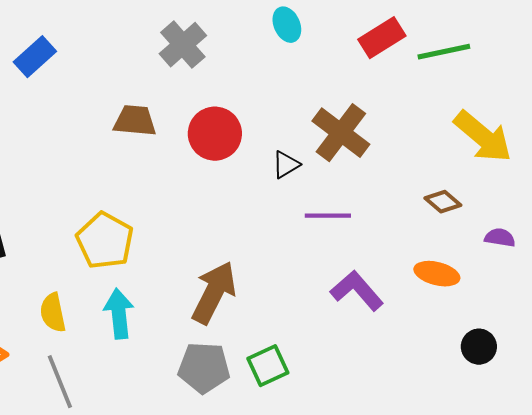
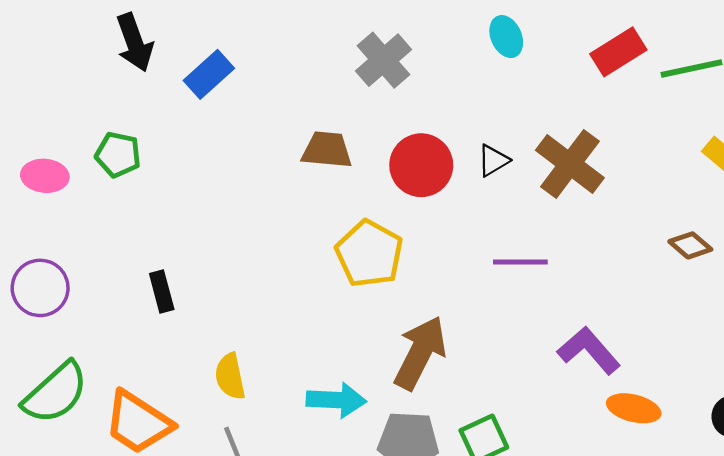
black triangle: (286, 165) -> (493, 160), moved
purple line: (328, 216) -> (520, 262), moved
yellow pentagon: (105, 241) -> (369, 254), moved
orange ellipse: (437, 274) -> (634, 408), moved
cyan arrow: (119, 314) -> (336, 400), moved, turned 99

